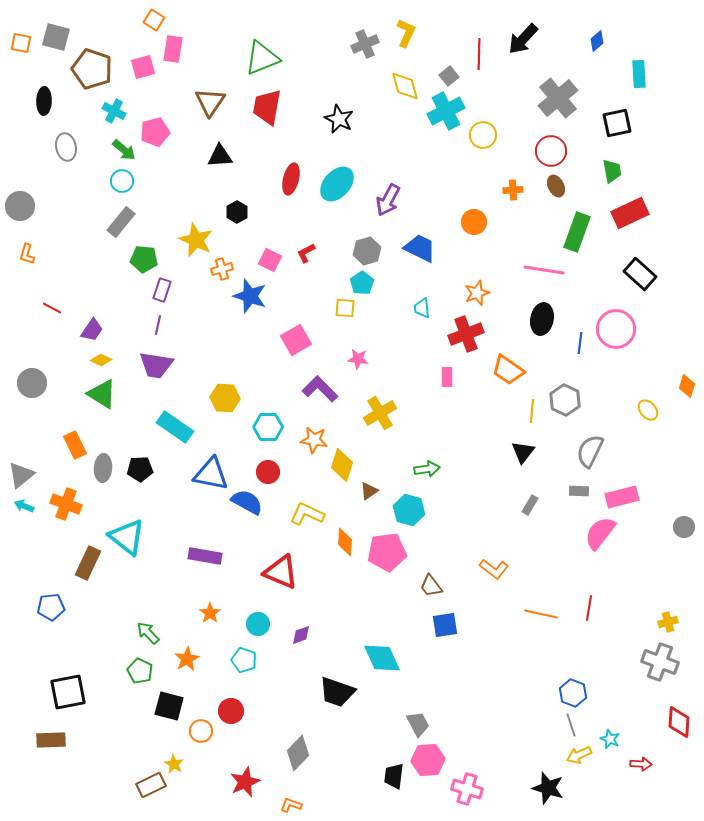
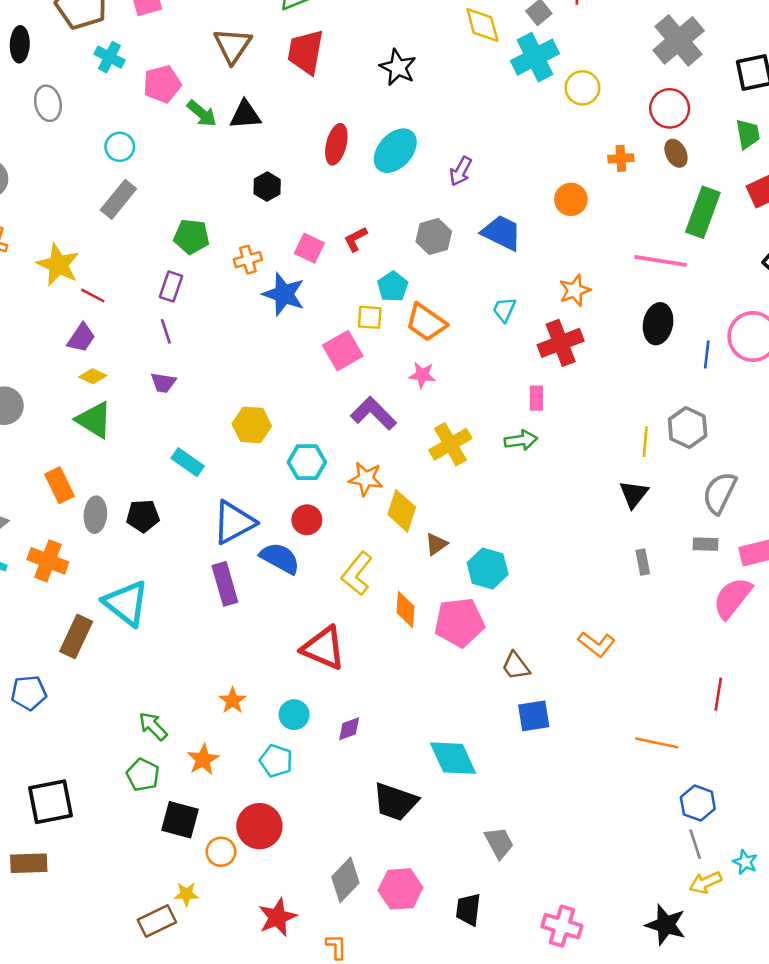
green arrow: (124, 150) -> (202, 113), moved
purple arrow: (388, 200) -> (461, 171), size x0.7
yellow star: (196, 240) -> (58, 265), moved
green pentagon: (144, 259) -> (192, 237), moved
cyan pentagon: (362, 283) -> (393, 287), moved
red line: (52, 308) -> (93, 295), moved
yellow square: (345, 308) -> (370, 317), moved
cyan trapezoid: (422, 308) -> (504, 310), turned 30
purple line: (158, 325) -> (166, 331), turned -30
purple trapezoid: (156, 365) -> (163, 383), size x0.6
orange trapezoid: (508, 370) -> (426, 322), moved
cyan rectangle: (175, 427) -> (188, 462), size x0.7
green arrow: (427, 469) -> (521, 440), moved
blue triangle: (211, 474) -> (234, 522), turned -39
gray rectangle: (530, 505) -> (643, 562), turned -42
yellow L-shape: (307, 514) -> (357, 574), turned -76
purple rectangle: (205, 556) -> (225, 584), moved, turned 64
orange line: (541, 614) -> (657, 743), moved
red circle: (231, 711) -> (259, 826), size x1.4
pink hexagon: (428, 760) -> (400, 889), moved
yellow star: (174, 764) -> (186, 894), turned -30
orange L-shape: (291, 805) -> (336, 947), turned 70

